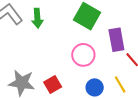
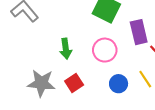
green arrow: (37, 18) -> (66, 49), moved

